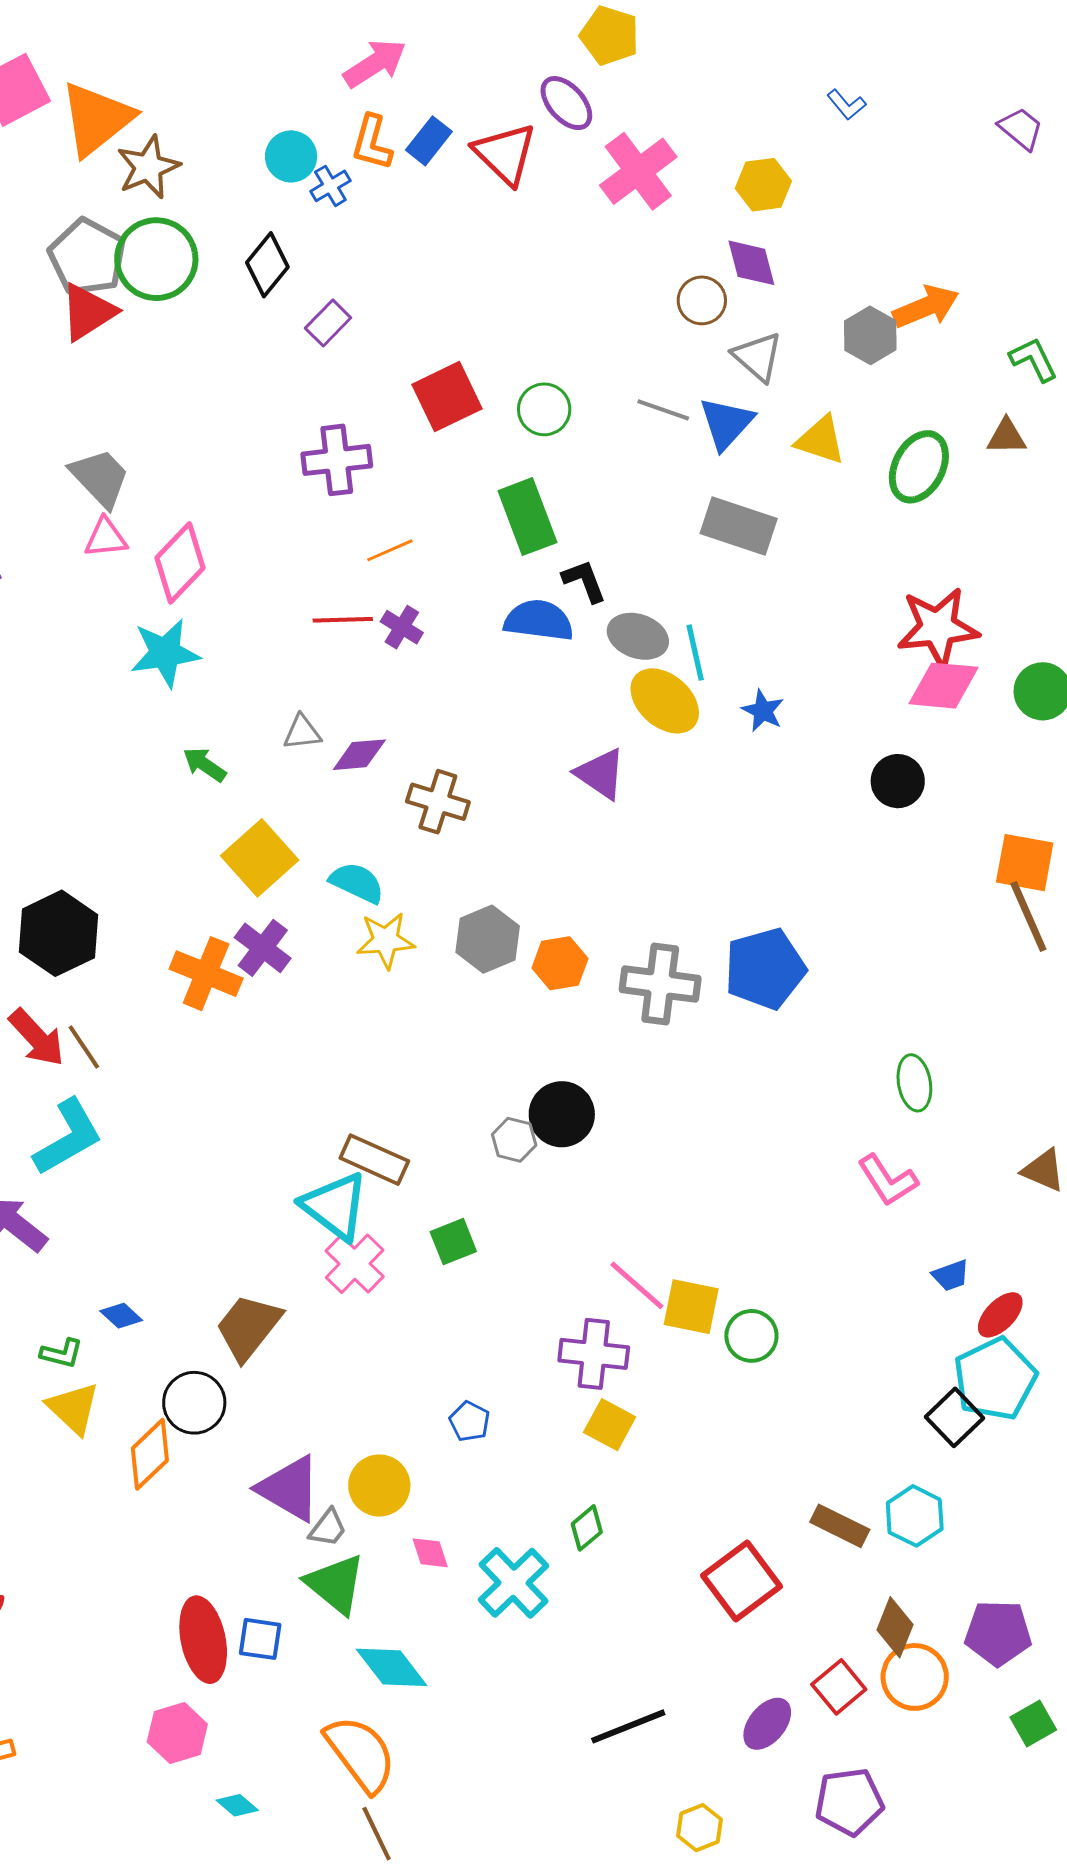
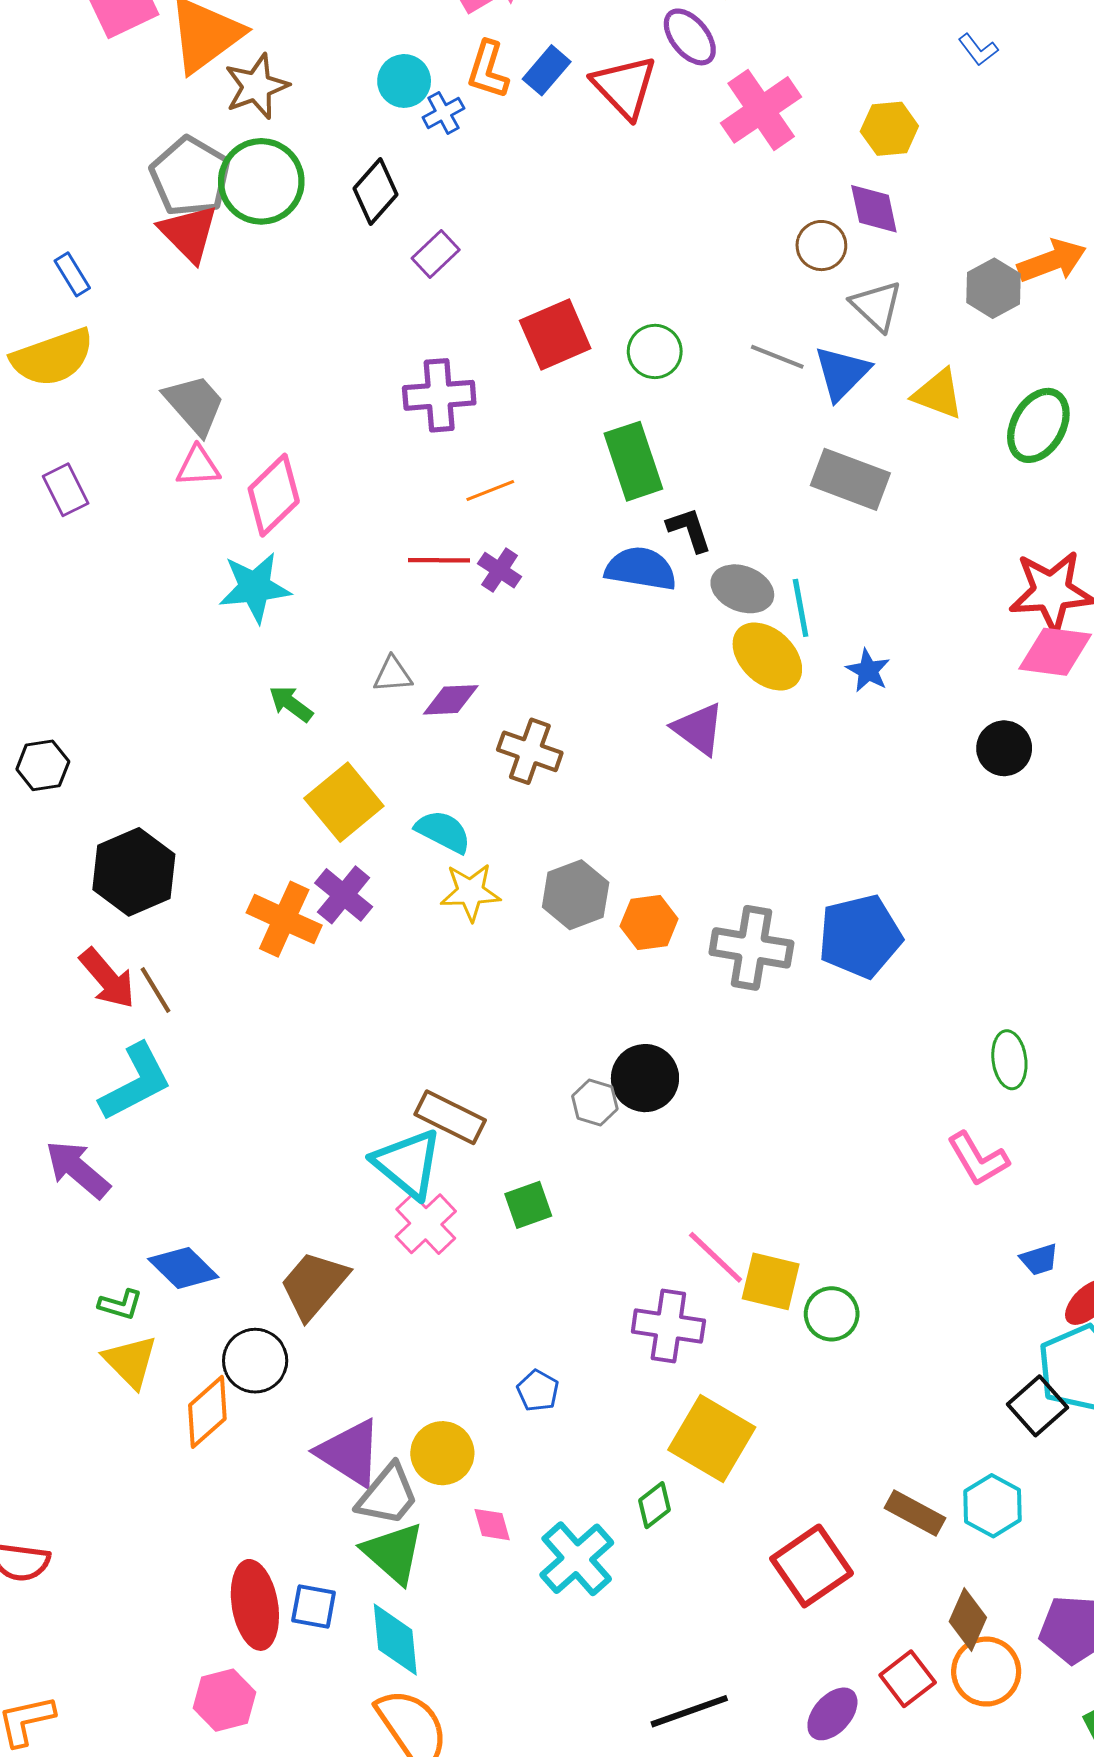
red triangle: (88, 312) -> (189, 233), turned -44
blue diamond: (121, 1316) -> (183, 1268), size x1.6
yellow square: (610, 1425) -> (712, 1439), moved, size x1.6
gray trapezoid: (328, 1528) -> (388, 1495), size x1.6
cyan diamond: (392, 1667) -> (395, 1640), moved, turned 30

